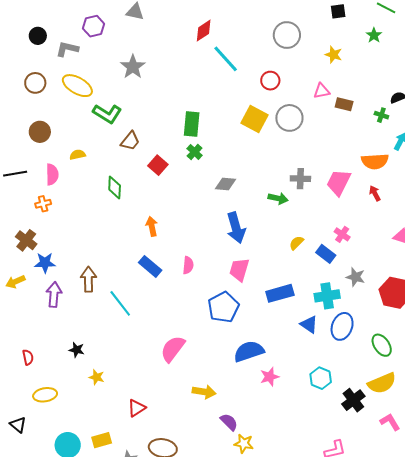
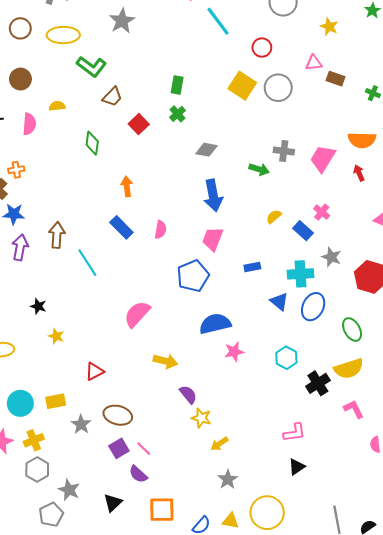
yellow ellipse: (77, 86) -> (63, 35), turned -36
green rectangle: (192, 124) -> (177, 85), size x0.7
orange cross: (43, 204) -> (16, 170), moved
blue rectangle: (280, 293) -> (252, 267), size x0.6

